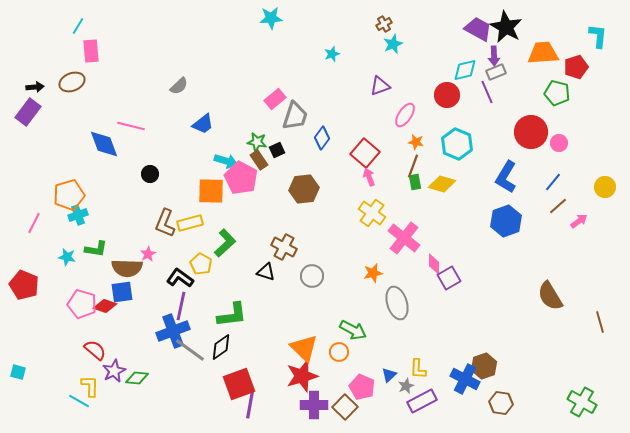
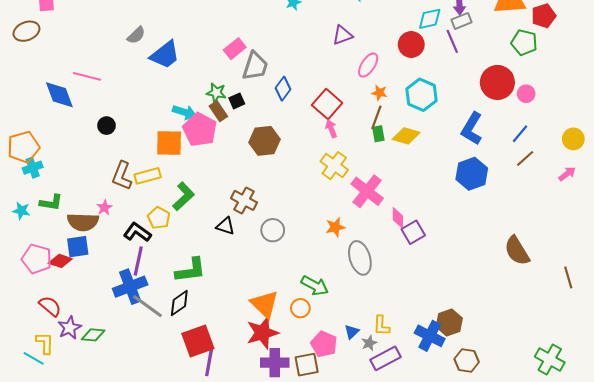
blue trapezoid: (203, 124) -> (165, 55), moved, size x1.4
pink arrow: (579, 221) -> (567, 174), moved
brown square: (345, 407) -> (307, 365), turned 35

